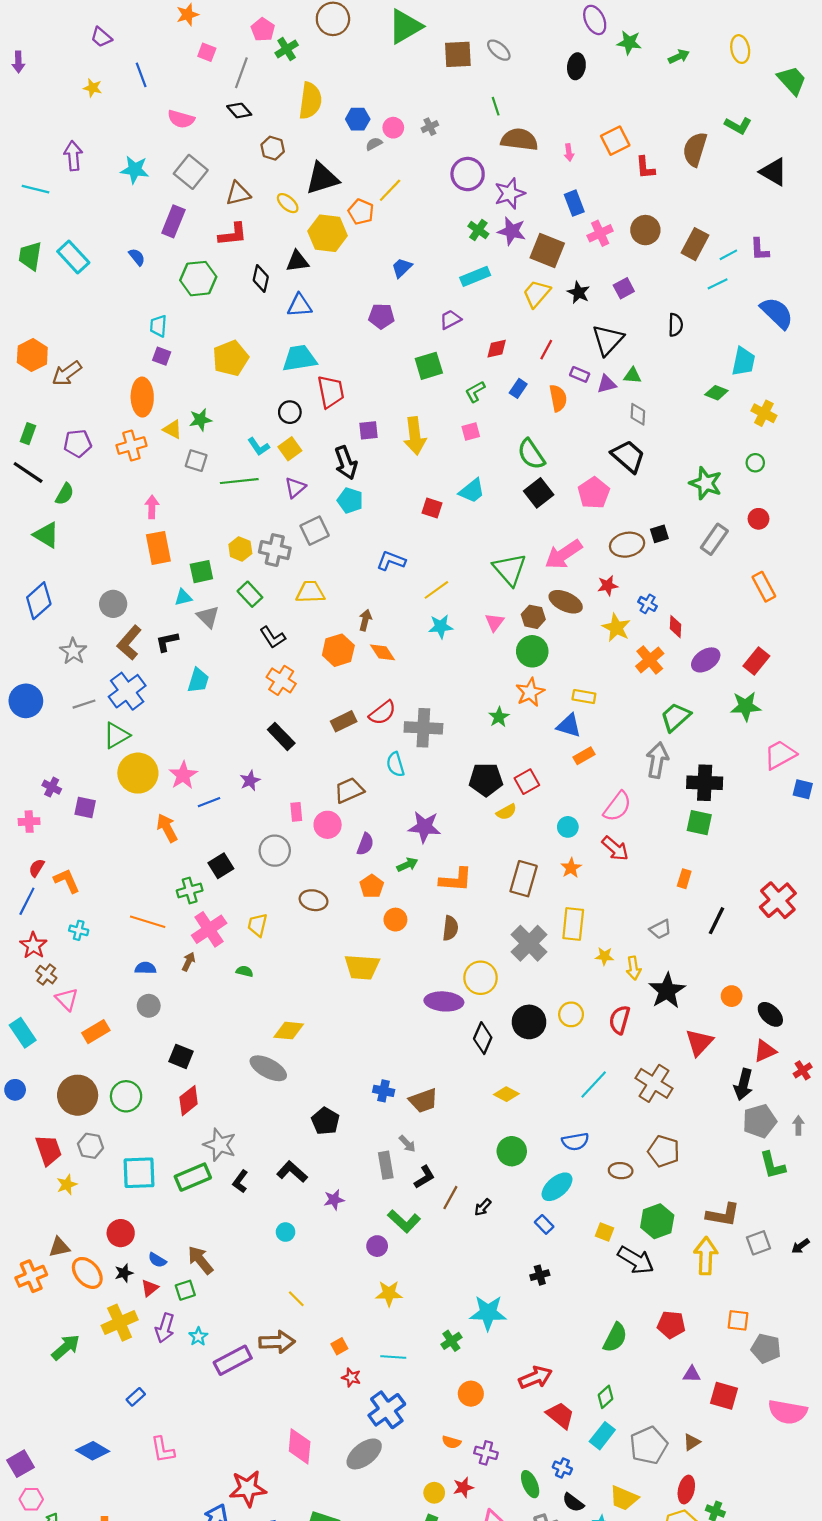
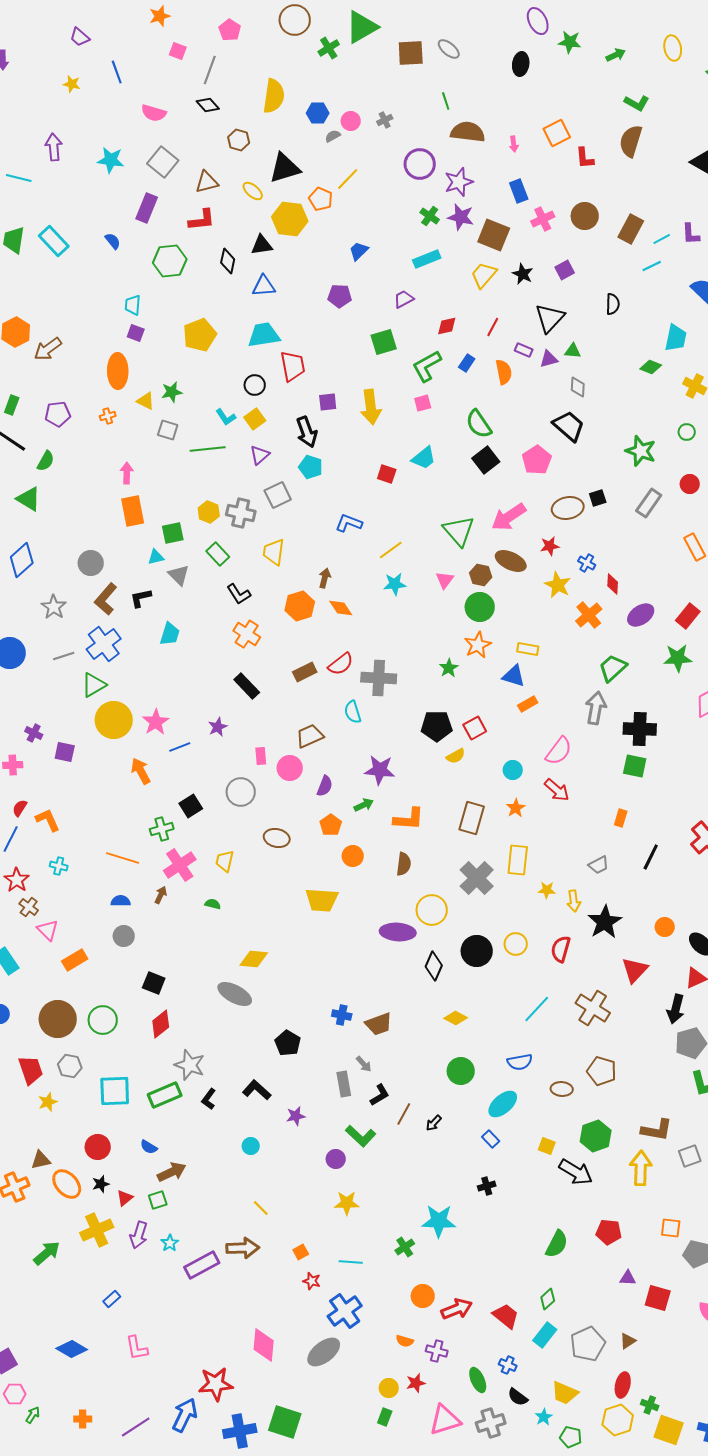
green cross: (287, 49) -> (329, 48), moved
green L-shape: (738, 126) -> (637, 103), moved
green L-shape: (475, 392) -> (427, 366), size x1.6
orange cross: (131, 446) -> (108, 416), size x0.6
yellow trapezoid: (310, 592) -> (274, 552), turned -80
blue semicircle: (157, 1260) -> (149, 1147), moved
brown arrow: (200, 1260) -> (172, 1172), turned 104
red arrow: (535, 1377) -> (457, 1309), moved

